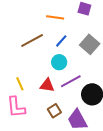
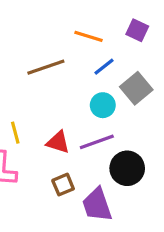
blue line: (61, 41) -> (104, 67), moved
cyan circle: (59, 62) -> (103, 105), moved

